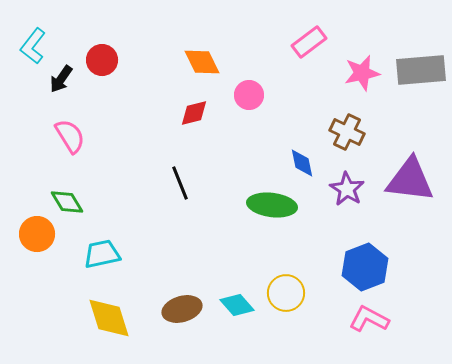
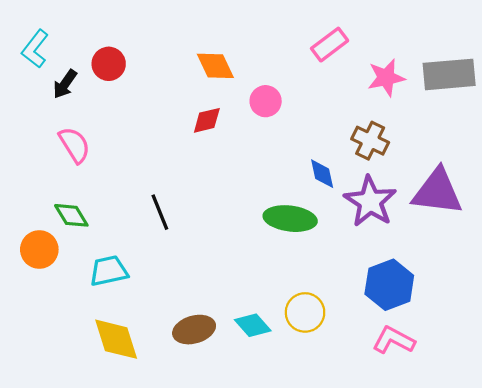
black line: (180, 183) -> (160, 212), moved
purple star: (347, 189) -> (370, 201), size x1.4

